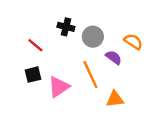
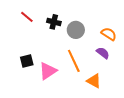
red line: (35, 45) -> (27, 17), moved
purple semicircle: (114, 57) -> (103, 53), moved
orange triangle: (115, 99) -> (94, 81), turned 35

